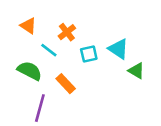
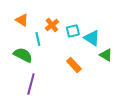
cyan line: (49, 50) -> (38, 39), turned 40
cyan square: (89, 54) -> (73, 31), moved
orange rectangle: (66, 84) -> (74, 65), moved

